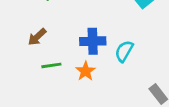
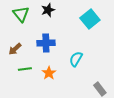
blue cross: (93, 41) -> (46, 43), moved

